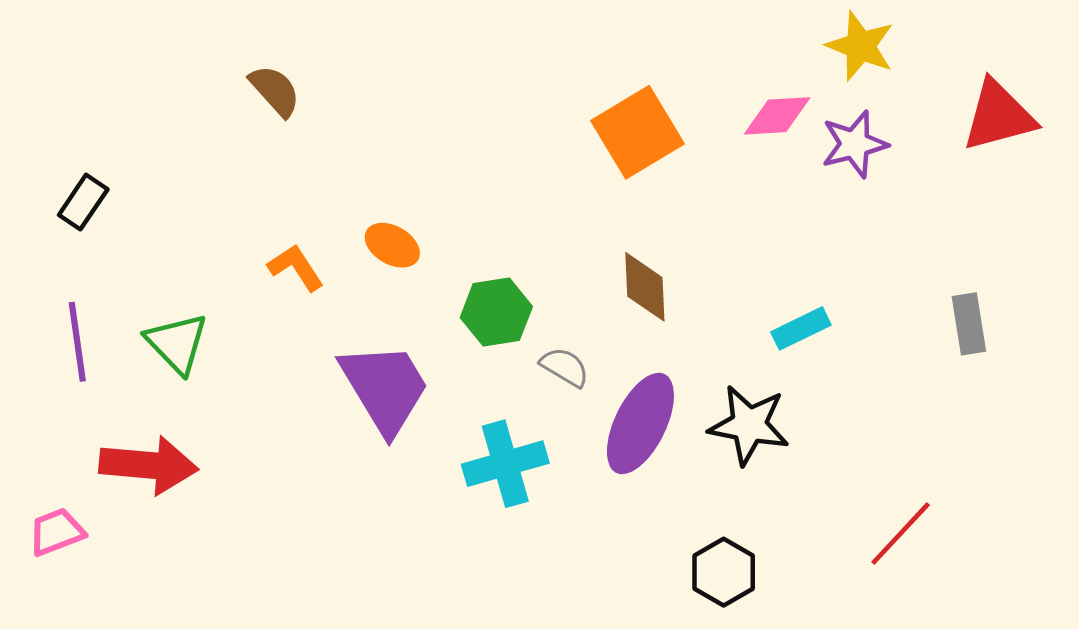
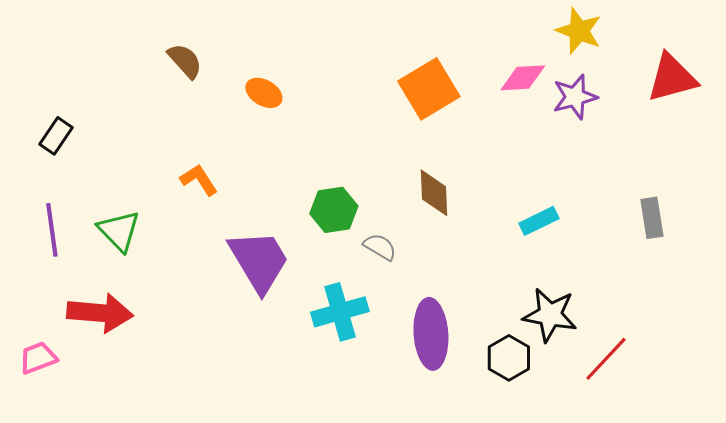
orange ellipse: (392, 245) -> (264, 93), moved
purple ellipse: (640, 424) -> (431, 334), moved, turned -30
black star: (749, 425) -> (550, 315), moved
black hexagon: (724, 572) -> (509, 358), moved

